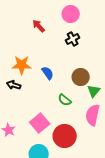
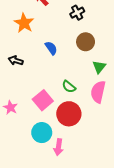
orange star: (22, 65) -> (24, 23), moved, turned 30
brown circle: (81, 77) -> (86, 42), moved
green semicircle: (65, 100) -> (69, 87), moved

